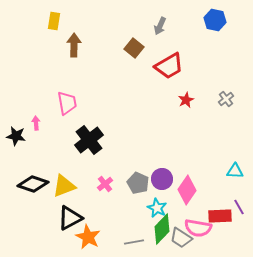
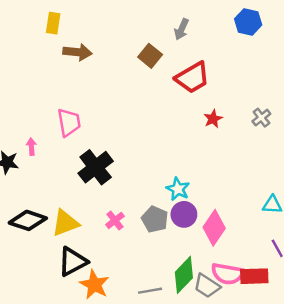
brown arrow: (74, 45) -> (77, 52), turned 95
cyan star: (157, 208) -> (178, 189), moved
red rectangle: (220, 216) -> (254, 276), moved

